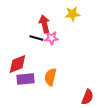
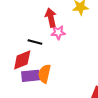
black line: (36, 38) -> (35, 42), moved
orange semicircle: (50, 77) -> (44, 74), moved

